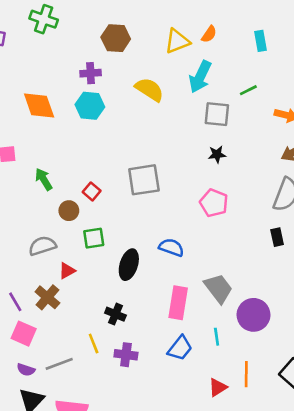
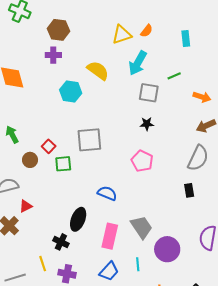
brown hexagon: (116, 38) -> (58, 30), moved
cyan hexagon: (90, 106) -> (71, 91), moved
green square: (94, 238) -> (63, 164), moved
black ellipse: (129, 265) -> (78, 219), moved

